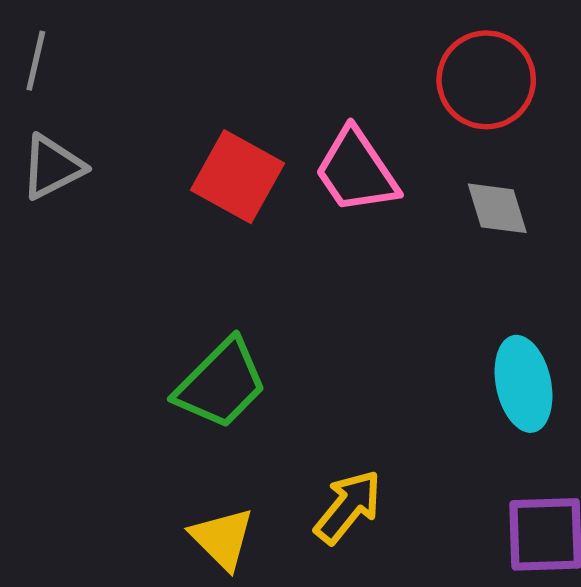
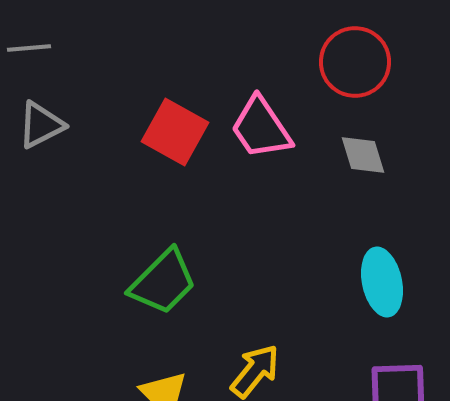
gray line: (36, 61) -> (29, 48), turned 72

